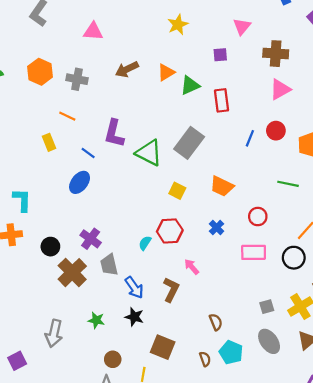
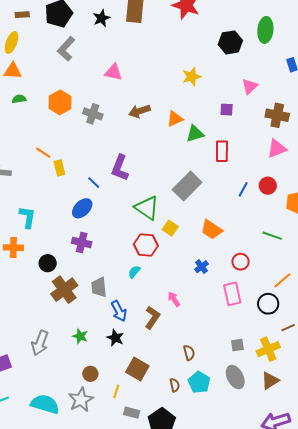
orange line: (67, 116) -> (43, 153), moved
green triangle: (149, 153) -> (147, 208), moved
red hexagon: (170, 231) -> (146, 245), moved
purple cross: (91, 239) -> (82, 243), moved, turned -30
pink rectangle: (254, 252) -> (232, 294), turned 70

